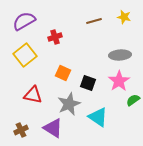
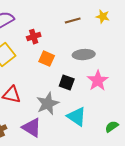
gray ellipse: (120, 55) -> (84, 55), moved
orange square: (63, 73) -> (47, 59), moved
green semicircle: (133, 100) -> (112, 127), moved

